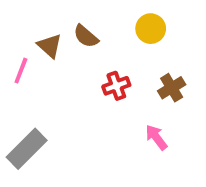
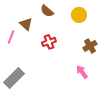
brown semicircle: (86, 36) -> (47, 11), moved
red cross: (116, 86) -> (49, 42), moved

